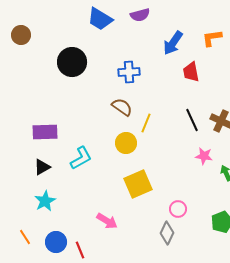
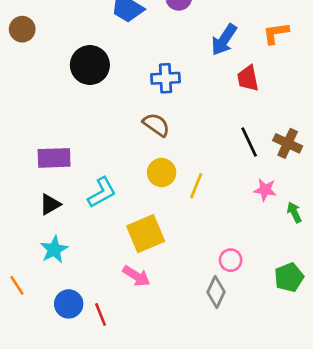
yellow line: (146, 123) -> (196, 186), moved
yellow square: (138, 184) -> (146, 234), moved
orange line: (25, 237) -> (17, 285), moved

